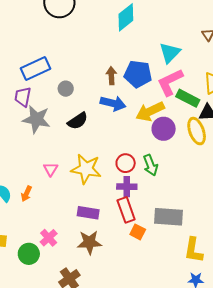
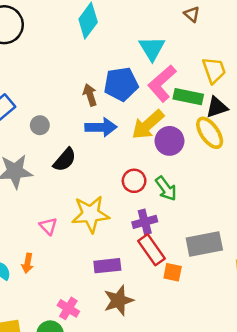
red circle: (126, 163) -> (134, 181), moved

